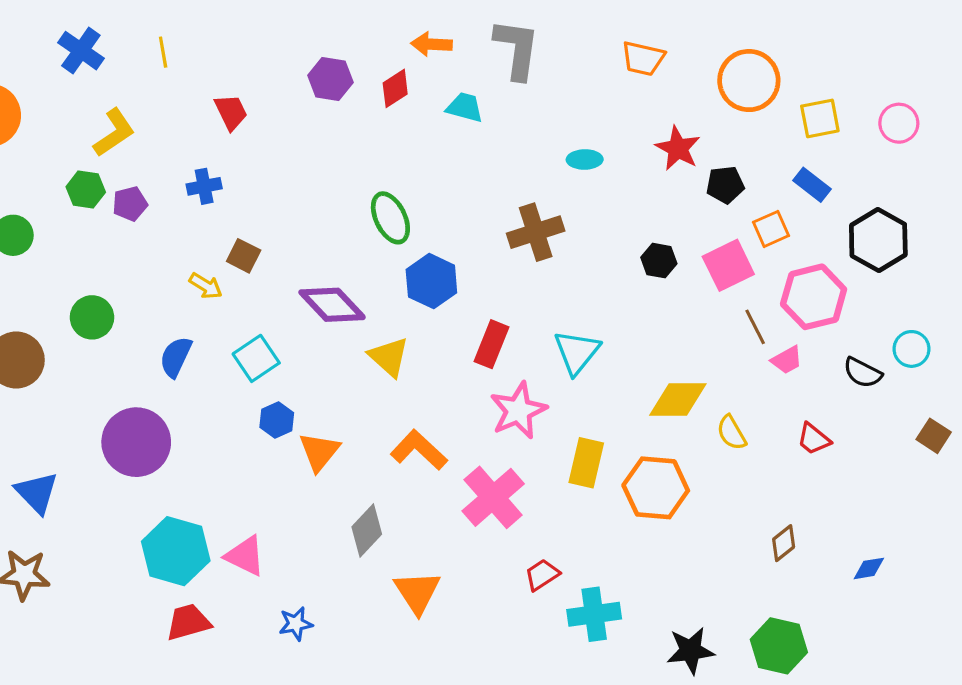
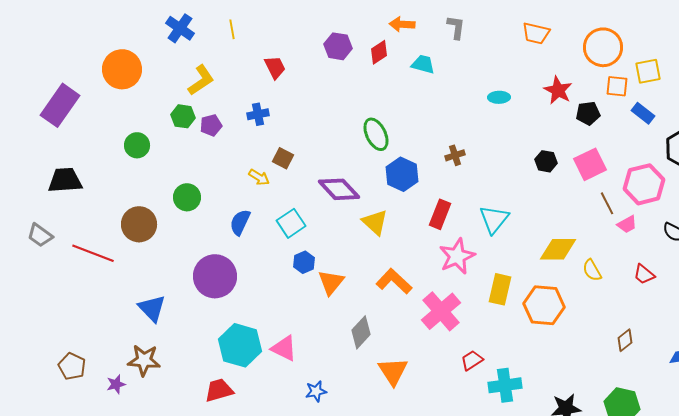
gray L-shape: (517, 49) -> (456, 27), size x0.6
orange square: (771, 229) -> (617, 86), moved, turned 30
brown cross: (536, 232) -> (455, 155), moved, size x0.6
red trapezoid: (188, 622) -> (219, 390), moved

